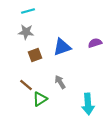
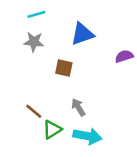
blue triangle: (62, 47) -> (82, 34), moved
brown square: (35, 55) -> (64, 68), moved, turned 32
cyan arrow: (88, 104) -> (87, 136), moved, turned -75

